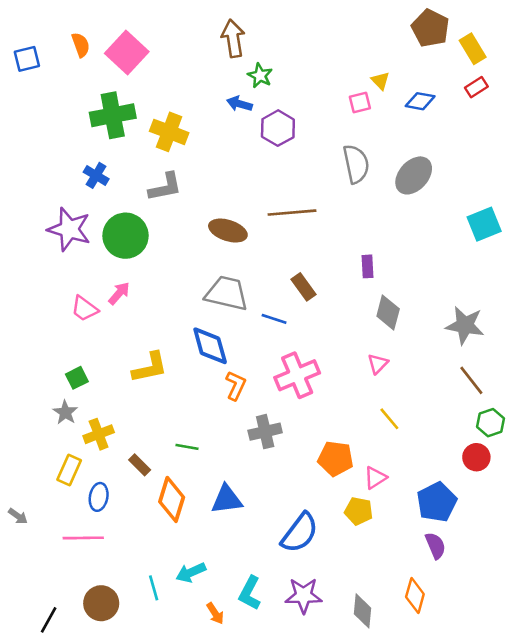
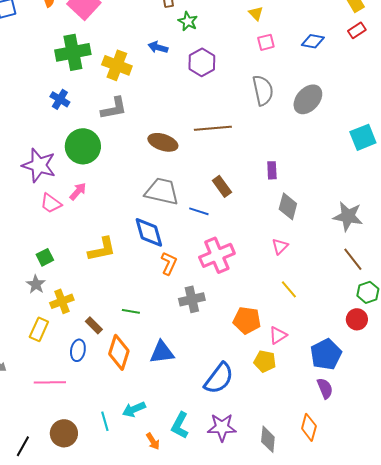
yellow triangle: (380, 81) -> (256, 13), moved
blue arrow: (239, 104) -> (158, 47), moved
purple star: (69, 229) -> (39, 165), moved
blue ellipse: (99, 497) -> (78, 350), moved

